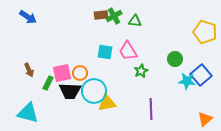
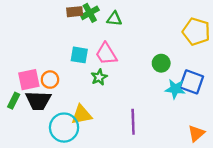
green star: (141, 71) -> (99, 77), moved
blue square: (201, 75) -> (192, 82), turned -30
green rectangle: (48, 83) -> (14, 101), moved
cyan circle: (94, 91) -> (64, 128), moved

